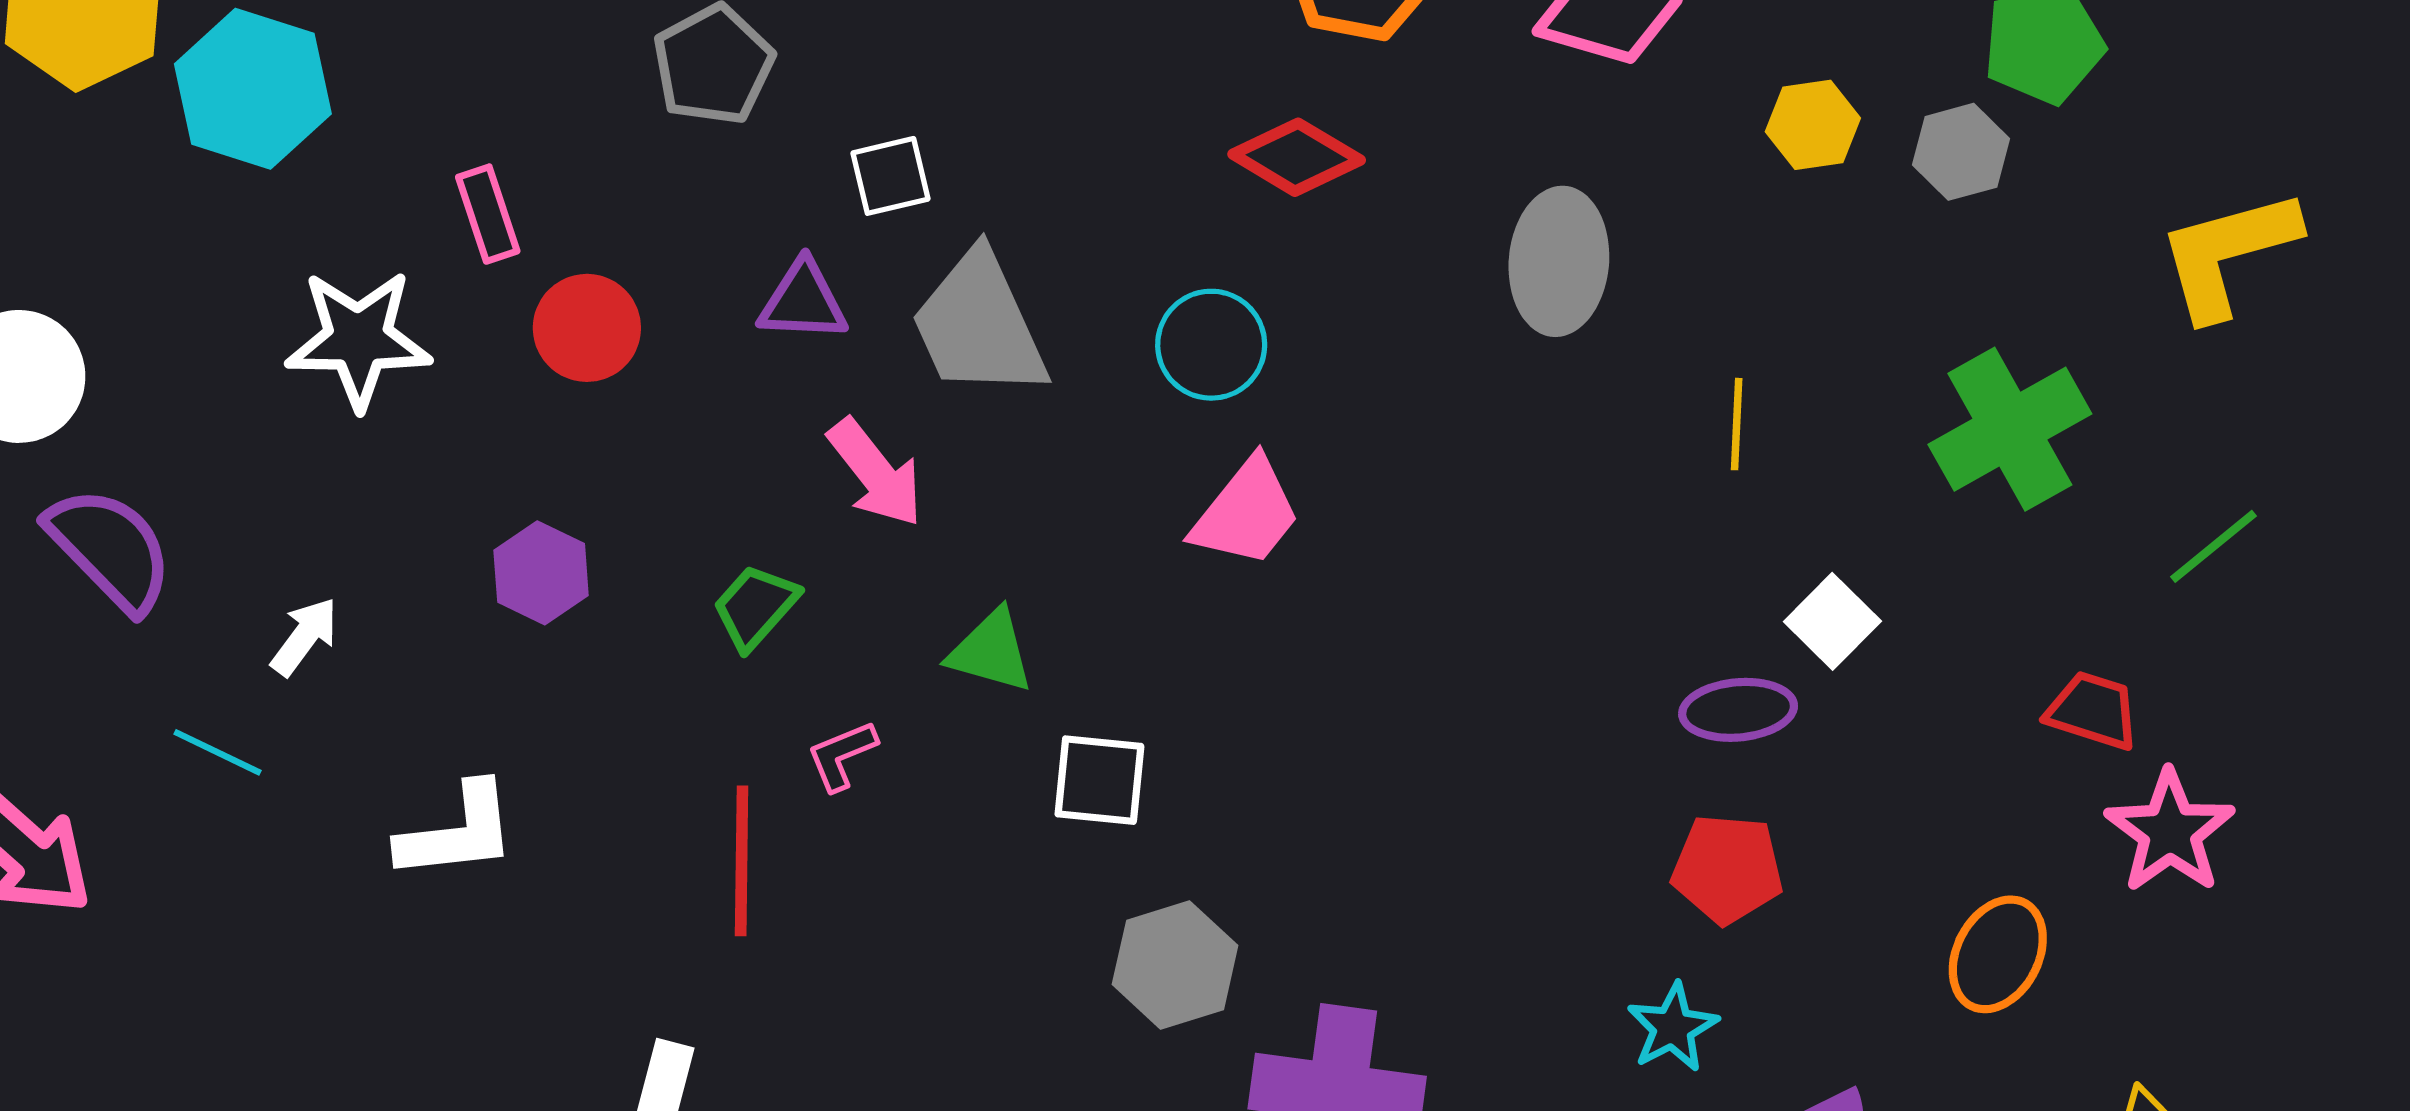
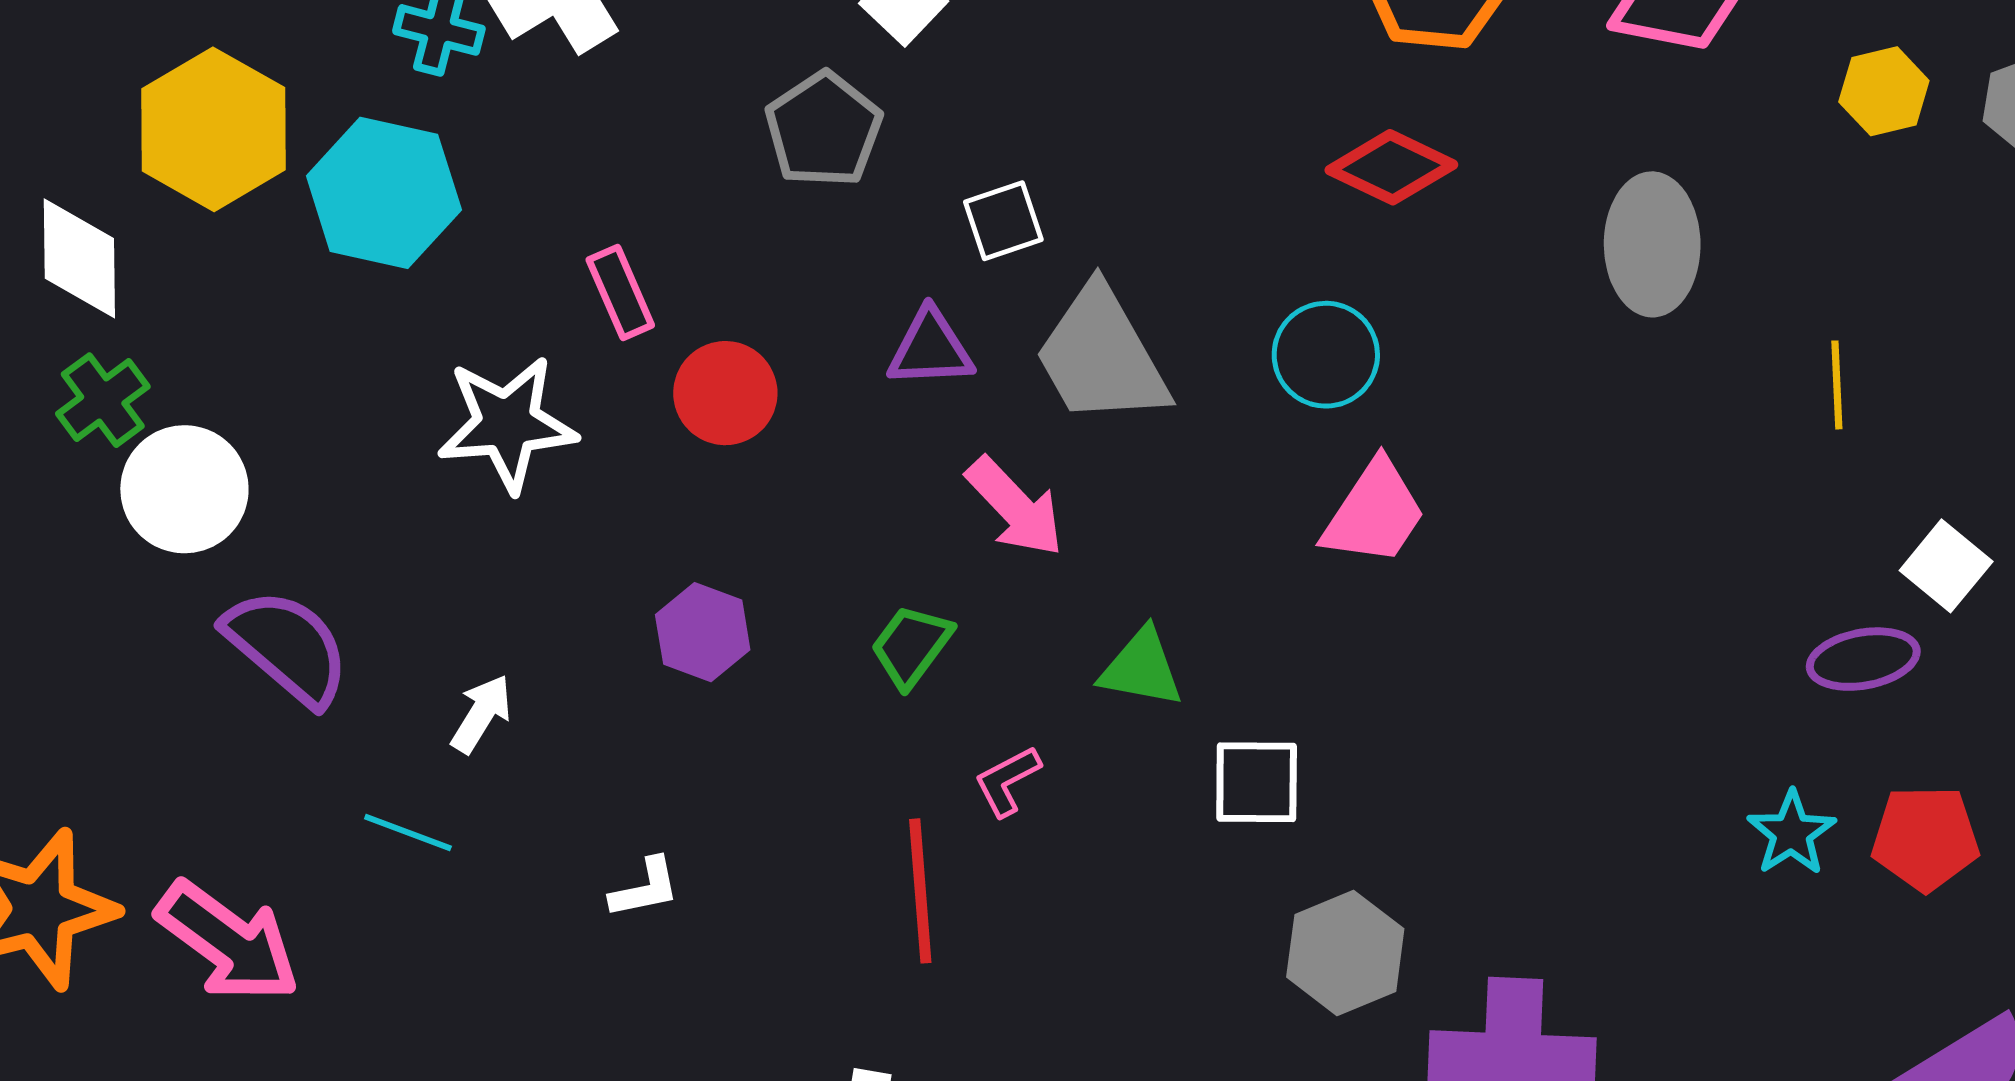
white L-shape: (457, 832) -> (645, 888), size x0.6
red pentagon: (1727, 869) -> (1925, 838), moved
cyan star: (1673, 1027) -> (1791, 833), moved

